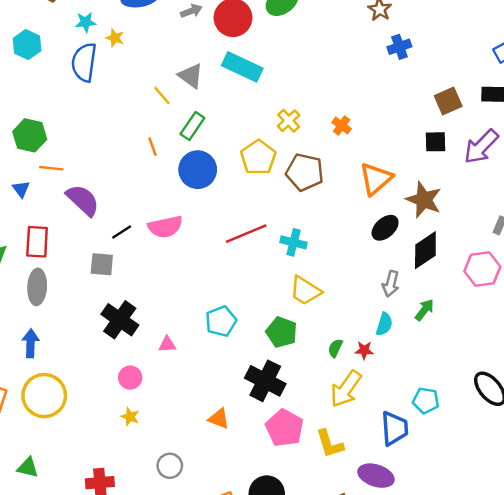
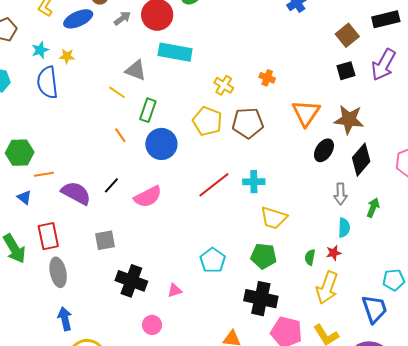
black line: (122, 232) -> (111, 185), moved

